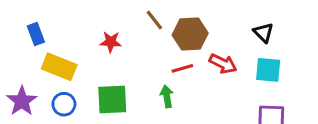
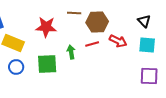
brown line: (154, 20) -> (74, 13), turned -48
red star: (111, 42) -> (46, 27), size x1.5
green arrow: (167, 96) -> (71, 52), moved

